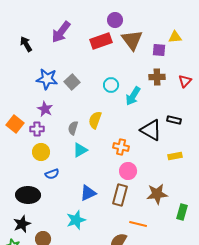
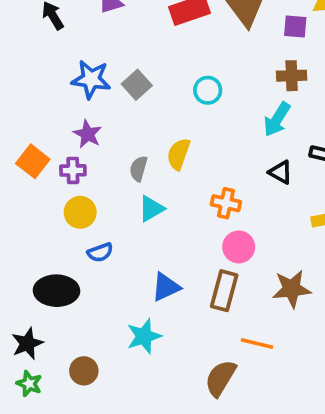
cyan arrow: (133, 96) -> (277, 119), moved
black triangle: (151, 130) -> (281, 172), size x0.6
black star: (22, 224) -> (27, 344), moved

